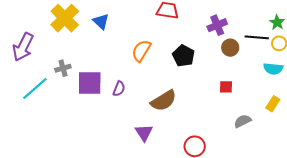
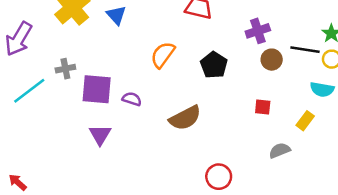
purple semicircle: (119, 89) -> (132, 99), turned -98
yellow rectangle: (273, 104) -> (305, 121), moved
purple triangle: (144, 133) -> (100, 135), moved

